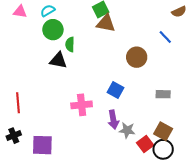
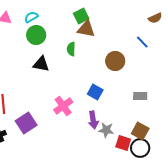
green semicircle: (70, 44) -> (71, 49), moved
pink cross: (82, 105) -> (63, 106), turned -30
red square: (145, 144) -> (123, 143), turned -35
purple square: (42, 145) -> (26, 123), moved, turned -35

